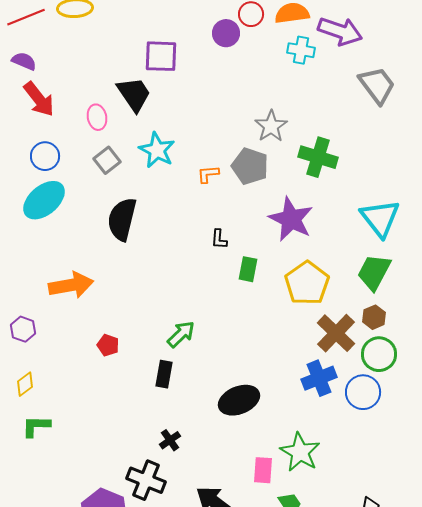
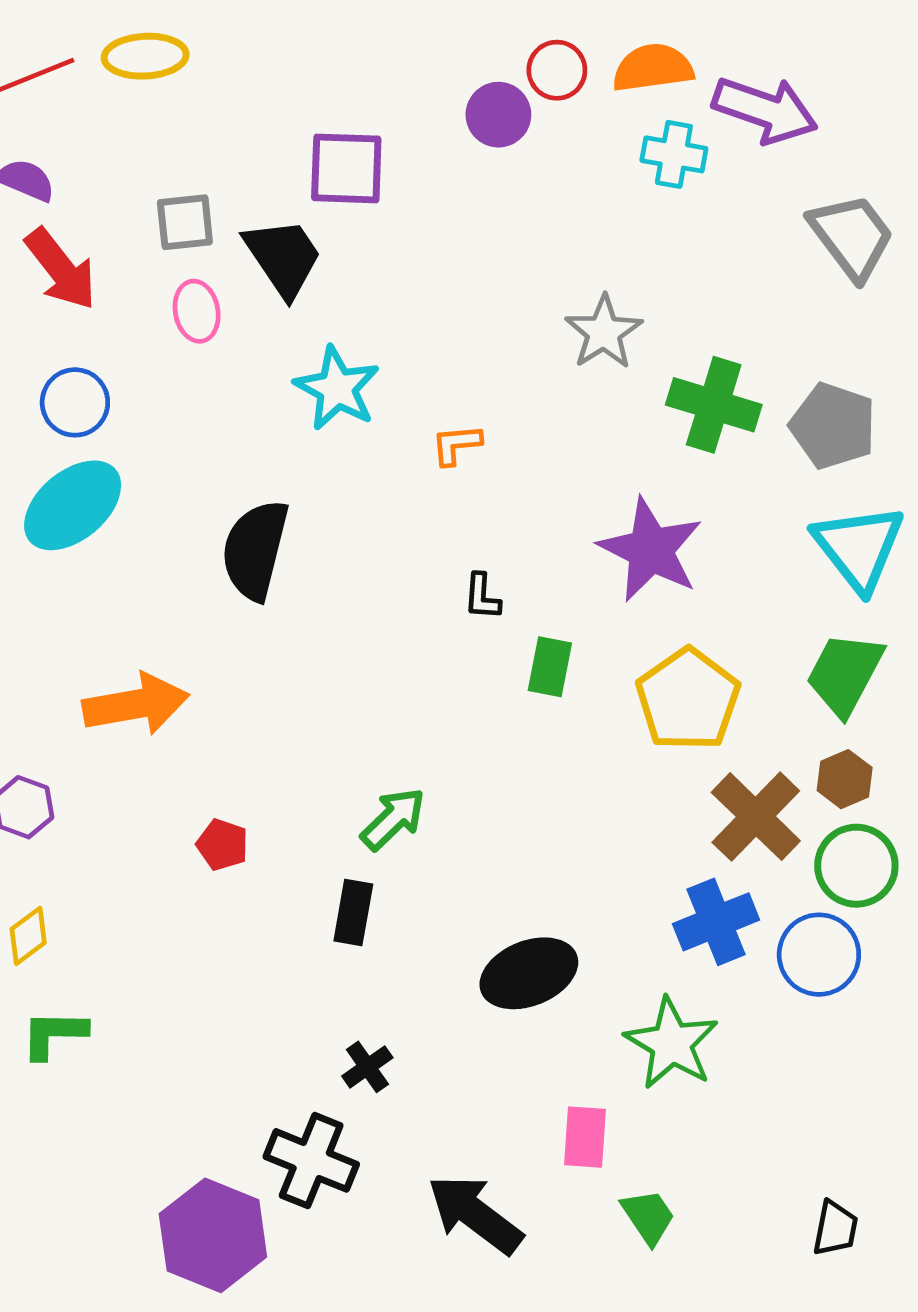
gray square: (107, 160) -> (185, 222), moved, turned 32
gray pentagon: (250, 166) -> (833, 426), moved
green star: (300, 452) -> (672, 1044), moved

